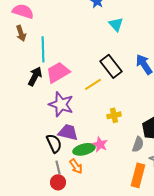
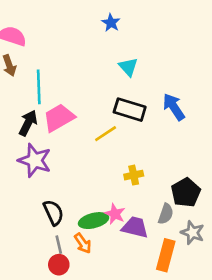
cyan triangle: (116, 24) -> (128, 67), moved
black rectangle: (111, 66) -> (130, 110), turned -35
purple star: (61, 104) -> (35, 160), moved
purple trapezoid: (68, 132) -> (135, 227), moved

